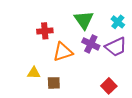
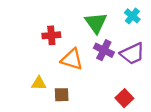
cyan cross: (118, 22) -> (132, 16), moved
orange triangle: (63, 52) -> (72, 59), turned 35

